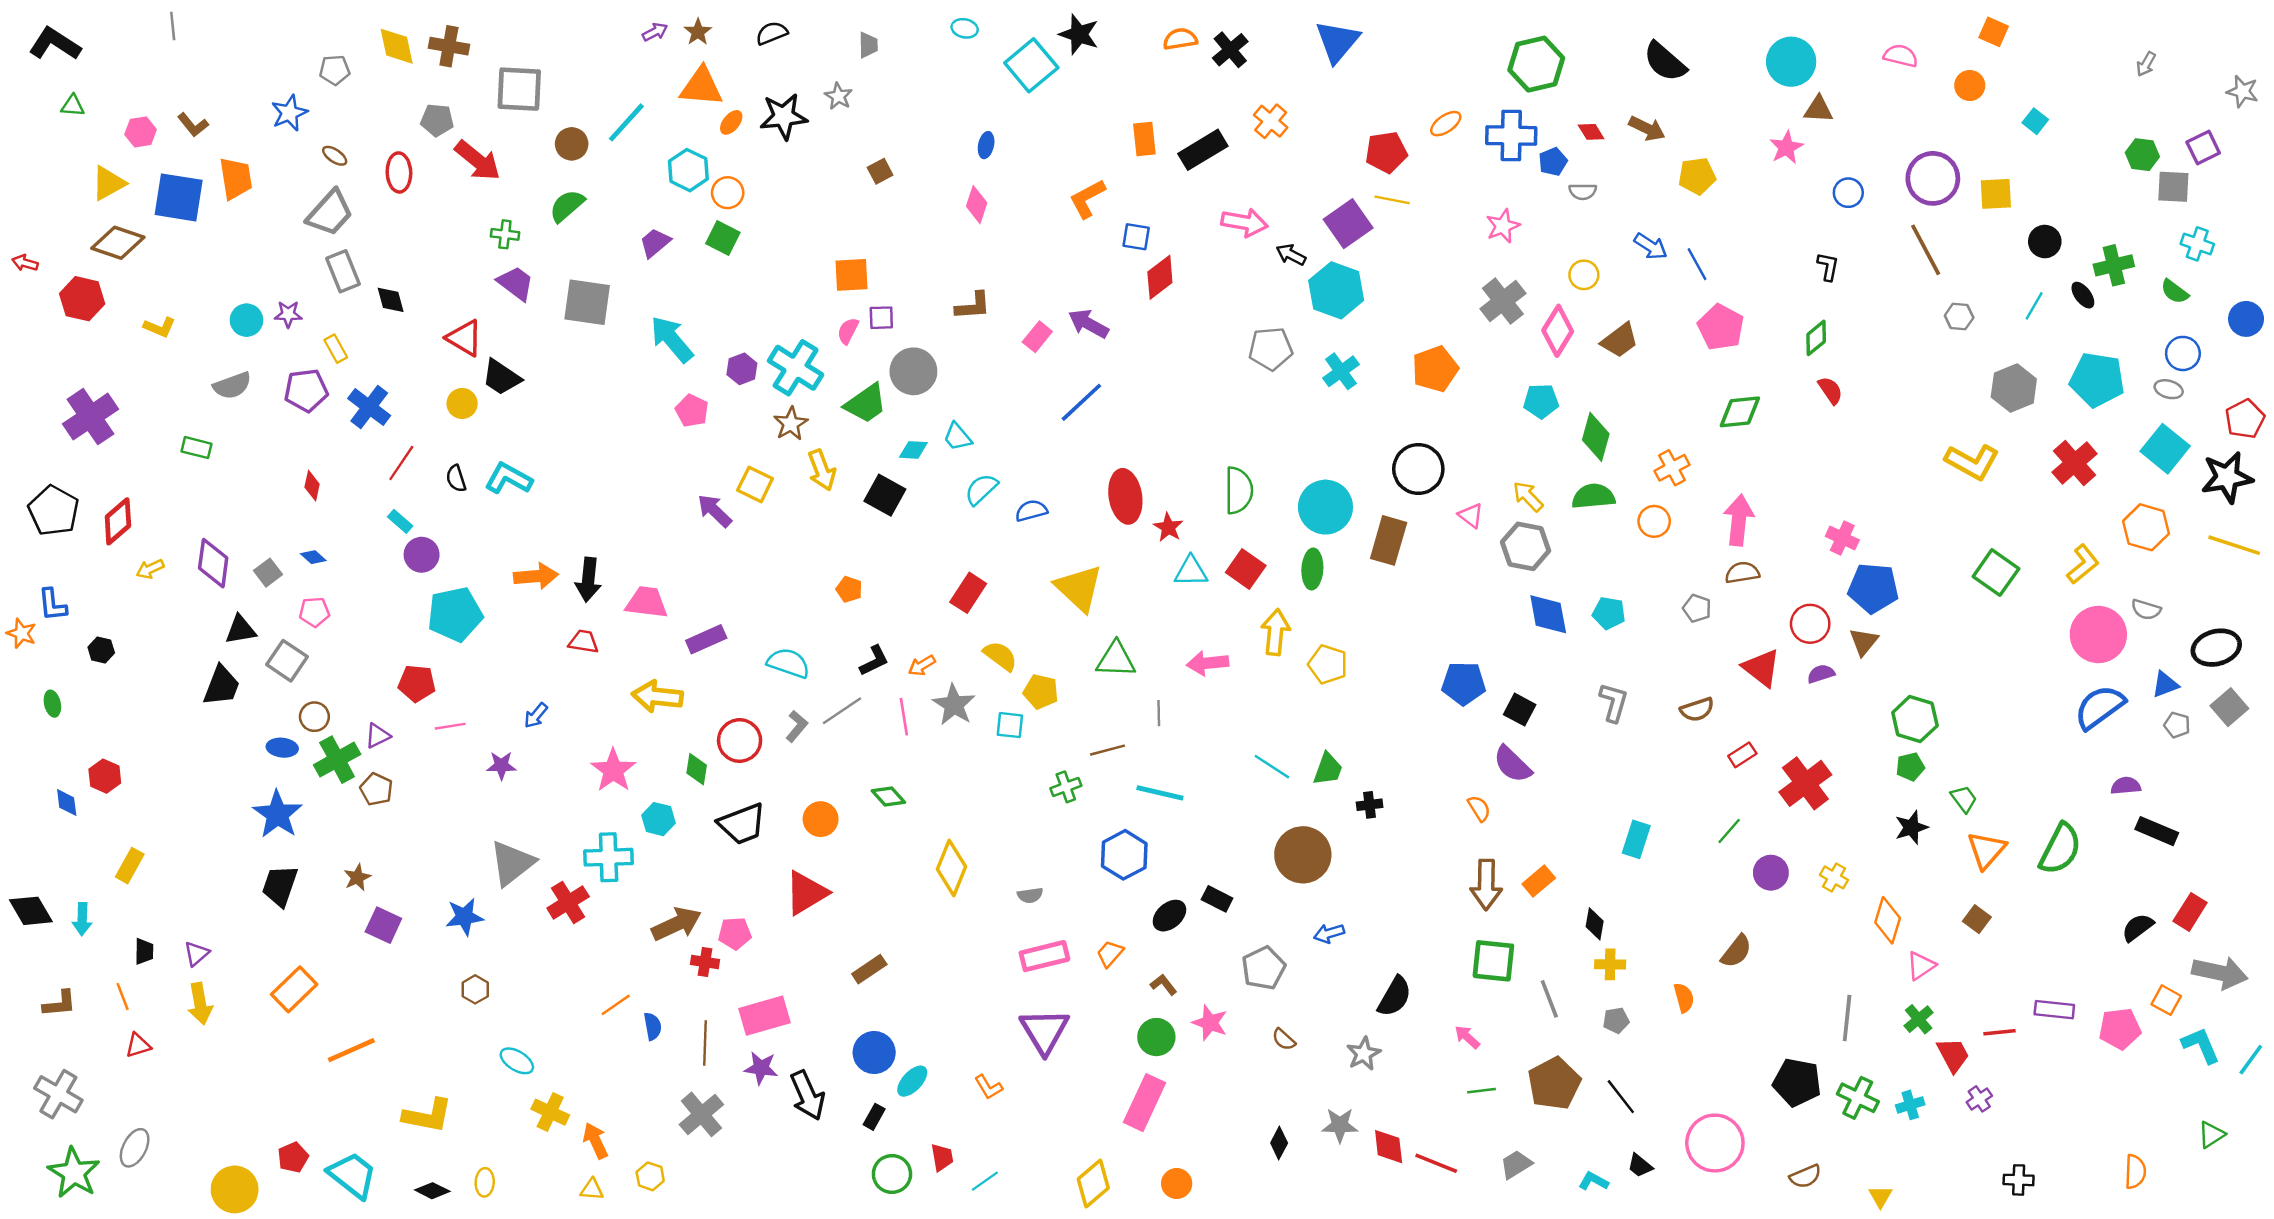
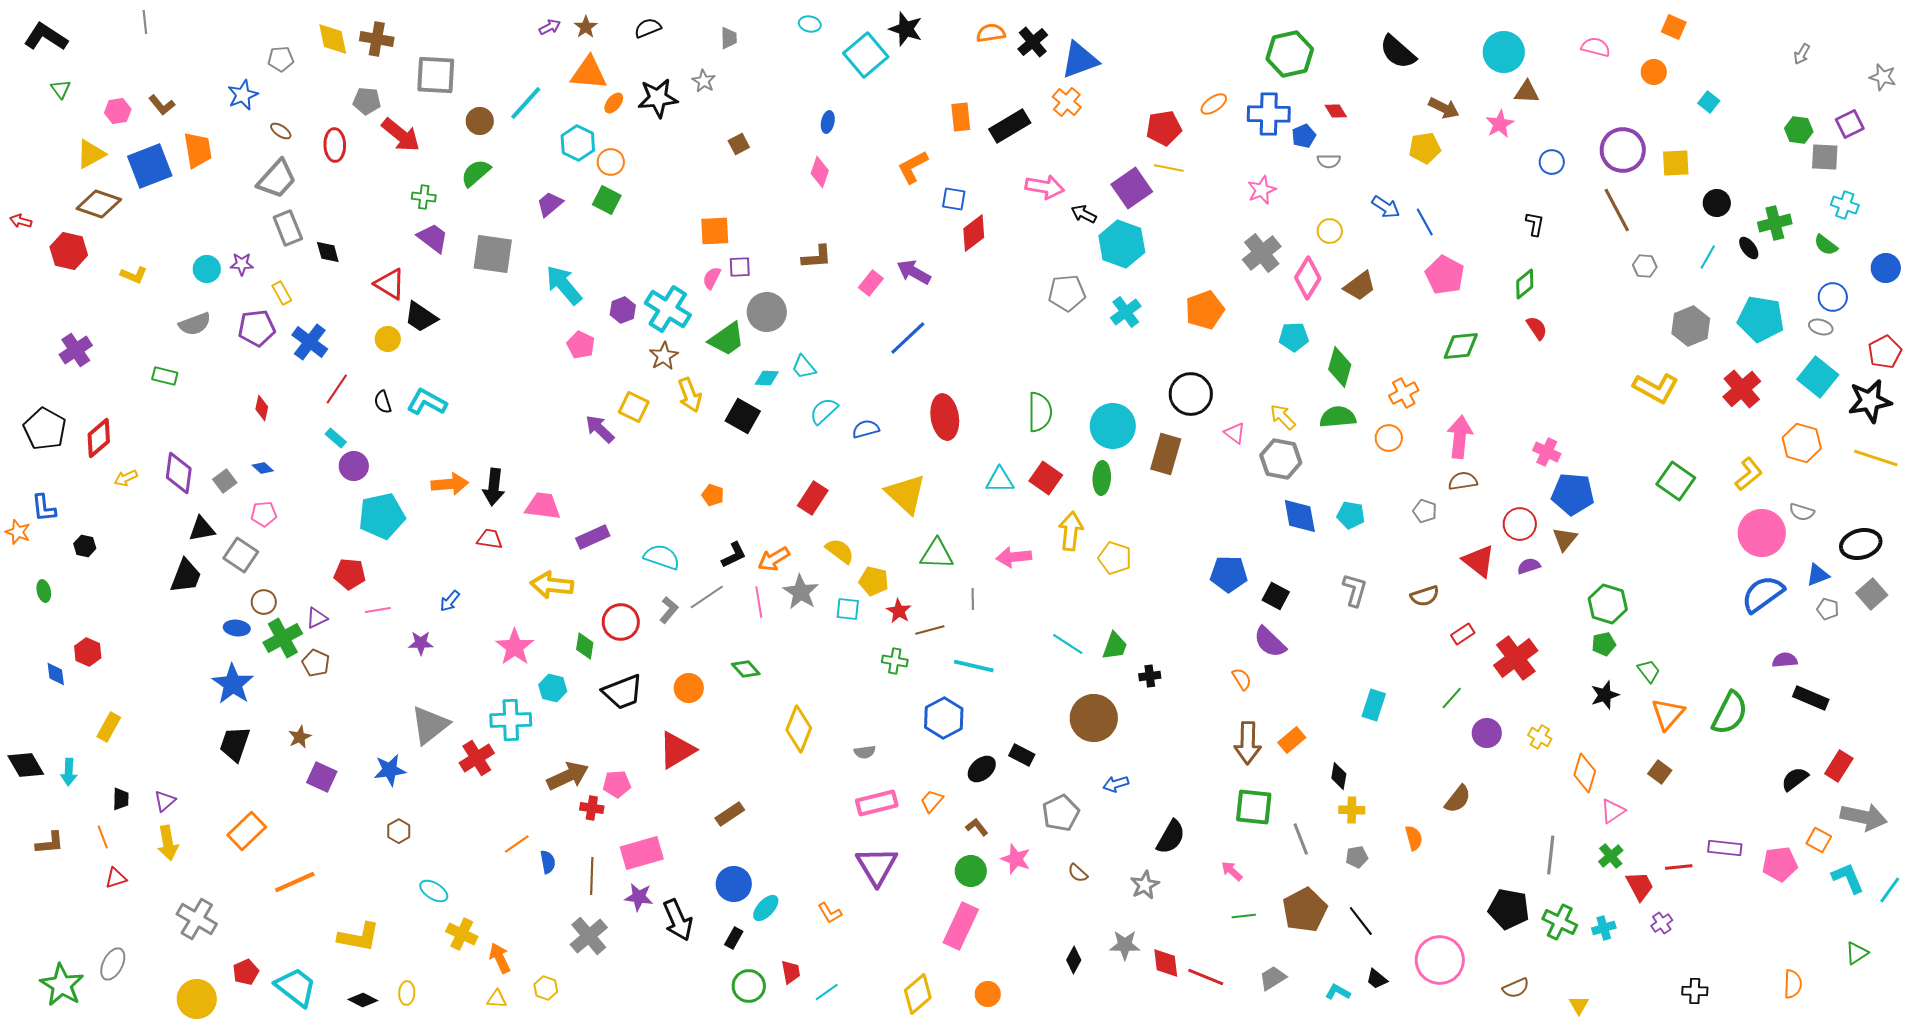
blue triangle: (1337, 41) -> (1080, 60), moved, turned 30
green triangle: (73, 106) -> (61, 89), turned 50
brown arrow: (1647, 128) -> (1444, 108), moved
blue square: (179, 197) -> (150, 166), turned -30
purple cross: (91, 417) -> (76, 350), size x0.7
red star: (1168, 527) -> (899, 611), moved
orange arrow: (922, 665) -> (774, 559), size x1.4
green cross: (1066, 787) -> (895, 661), turned 30
gray cross: (58, 1094) -> (197, 919), moved

